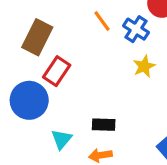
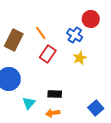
orange line: (102, 21) -> (41, 33), moved
red rectangle: (57, 71) -> (48, 54), moved

